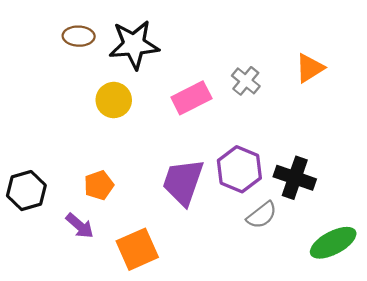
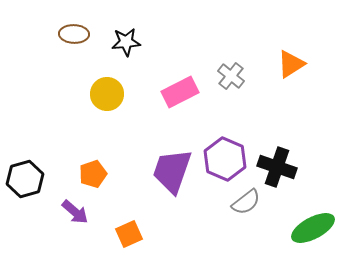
black star: (134, 45) -> (126, 42), size x0.6
orange square: (137, 249) -> (129, 234), size x0.7

